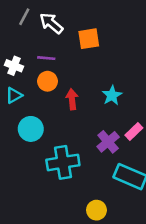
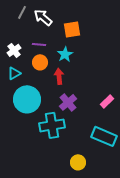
white cross: (14, 66) -> (14, 50), turned 32
cyan star: (112, 95) -> (65, 54), moved
cyan circle: (31, 129) -> (27, 99), size x1.4
purple cross: (108, 142) -> (68, 102), moved

